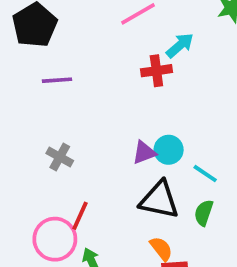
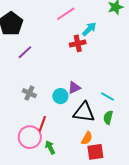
purple line: (57, 80) -> (25, 52), turned -35
cyan circle: (169, 150) -> (60, 96), moved
orange semicircle: (161, 249) -> (87, 138), turned 72

